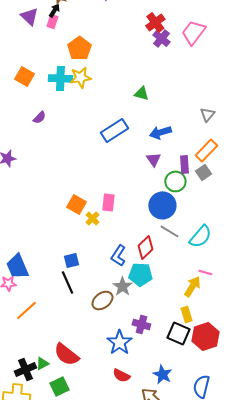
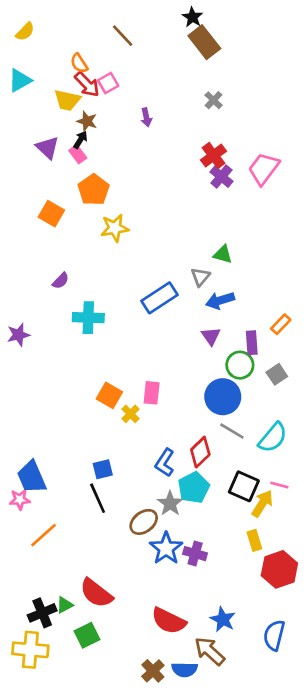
pink rectangle: (52, 21) -> (78, 154), turned -56
orange pentagon: (79, 48) -> (94, 190), moved
orange square: (24, 76) -> (51, 214), moved
cyan cross: (60, 78) -> (88, 318), moved
green triangle: (141, 93) -> (223, 254), moved
gray triangle: (207, 114) -> (200, 277), moved
orange rectangle: (206, 150) -> (281, 324), size x0.7
gray square: (203, 172) -> (277, 374), moved
cyan pentagon: (140, 274) -> (194, 488), turned -30
black square: (178, 333) -> (244, 486), moved
blue star: (119, 342) -> (166, 548), moved
red semicircle: (121, 375) -> (169, 621), size x1.5

